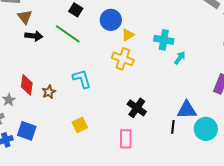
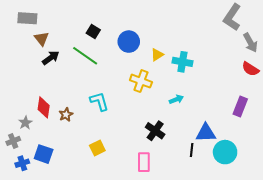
yellow triangle: (128, 35) -> (157, 55), moved
black arrow: (34, 36) -> (51, 58), turned -42
cyan arrow: (180, 58) -> (176, 99), moved, turned 32

